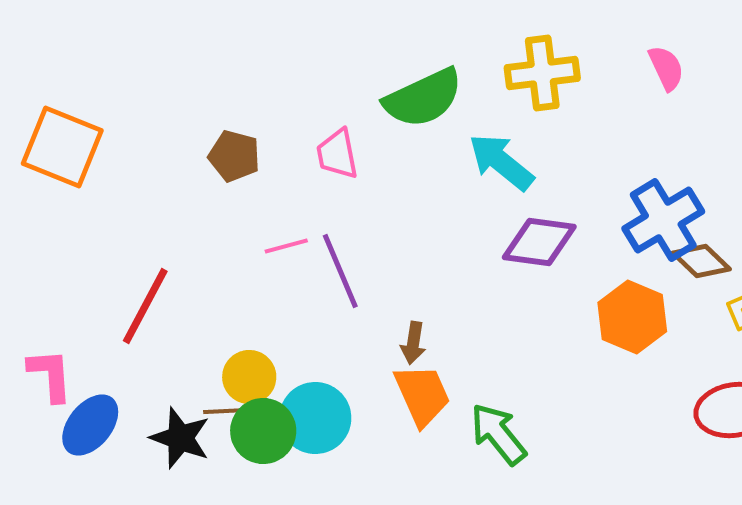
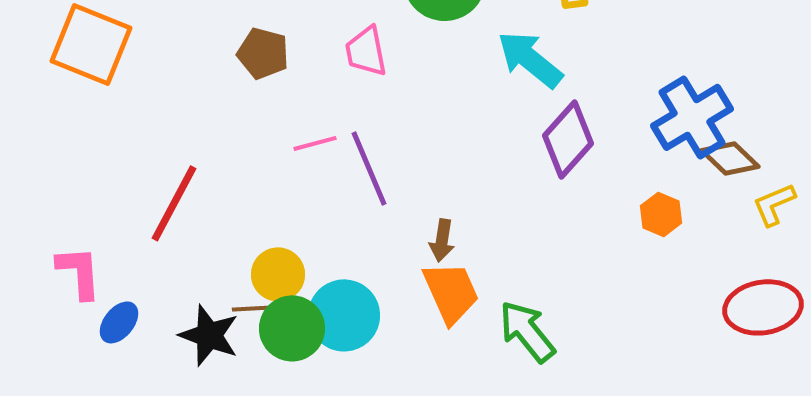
purple diamond: (539, 242) -> (568, 139), turned -56
orange hexagon: (632, 317) -> (661, 214), size x0.6
blue ellipse: (90, 425) -> (119, 322), size x0.7

